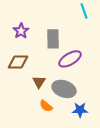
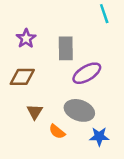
brown triangle: (39, 82) -> (35, 112), moved

